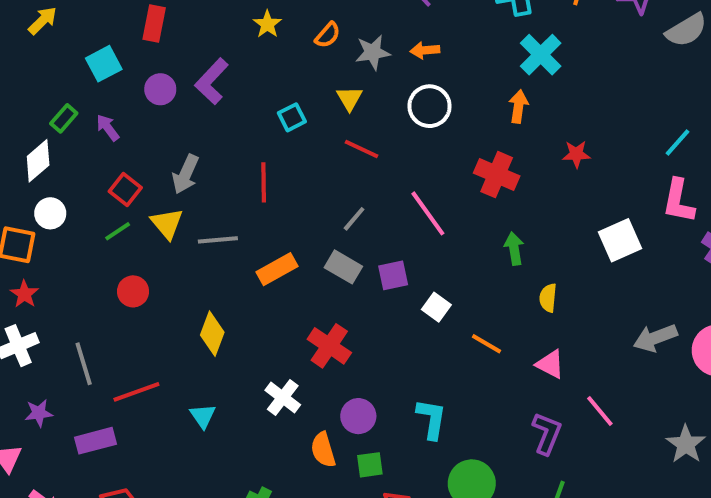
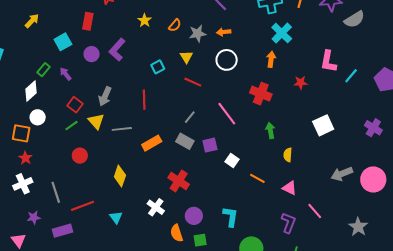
pink L-shape: (678, 201) -> (328, 61), moved

